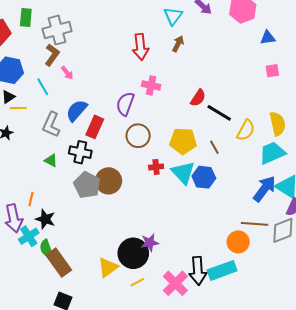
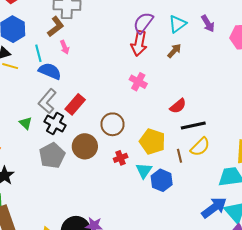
purple semicircle: (125, 104) -> (143, 23), moved
blue semicircle: (77, 111) -> (50, 71), moved, turned 55
black line: (219, 113) -> (193, 125), turned -60
gray L-shape: (51, 125) -> (47, 101), moved
yellow semicircle: (246, 130) -> (200, 147), moved
red cross: (156, 167) -> (121, 158), turned -32
cyan triangle: (183, 173) -> (144, 171), size x0.7
brown circle: (109, 181) -> (85, 146), moved

